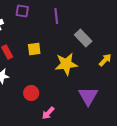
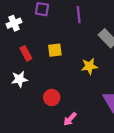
yellow star: (66, 64) -> (89, 66), size x0.7

